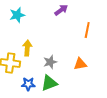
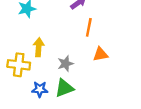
orange line: (87, 30) -> (89, 27), moved
orange triangle: (80, 64) -> (101, 54), moved

